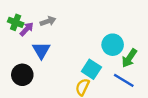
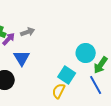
blue line: (124, 80) -> (96, 85), turned 30

